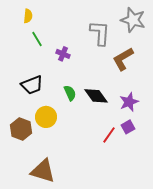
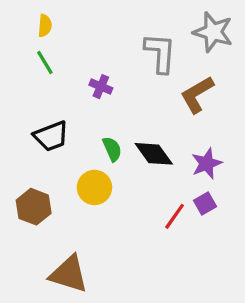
green line: (37, 39) -> (45, 62), moved
yellow circle: (46, 117) -> (94, 187), moved

